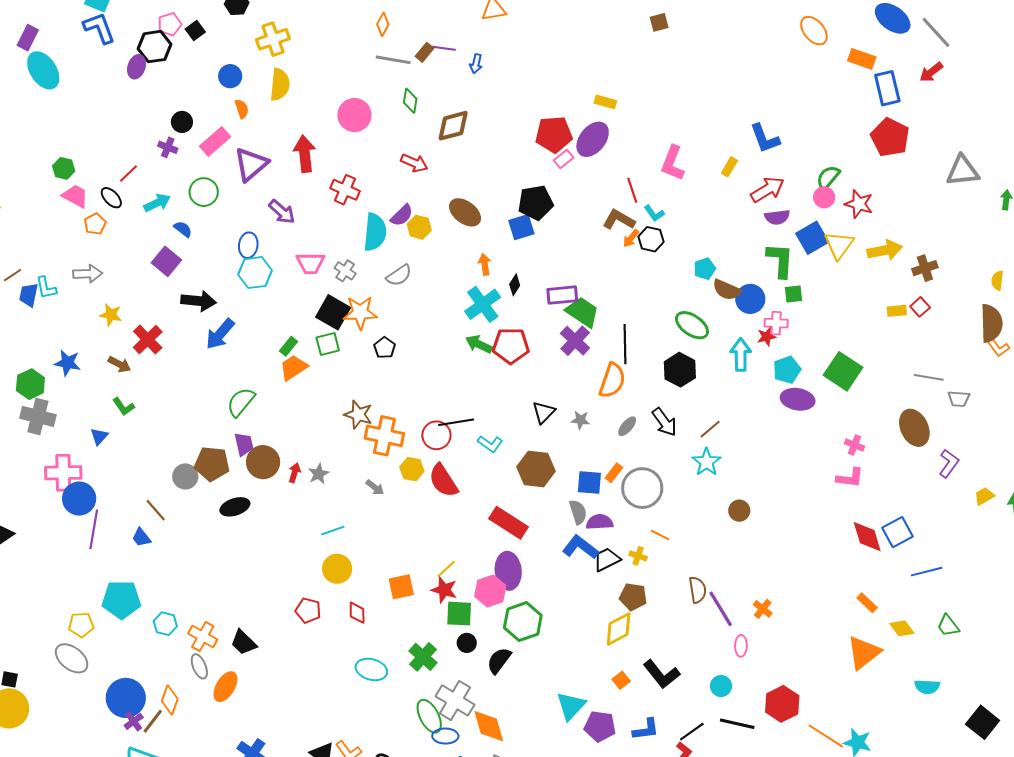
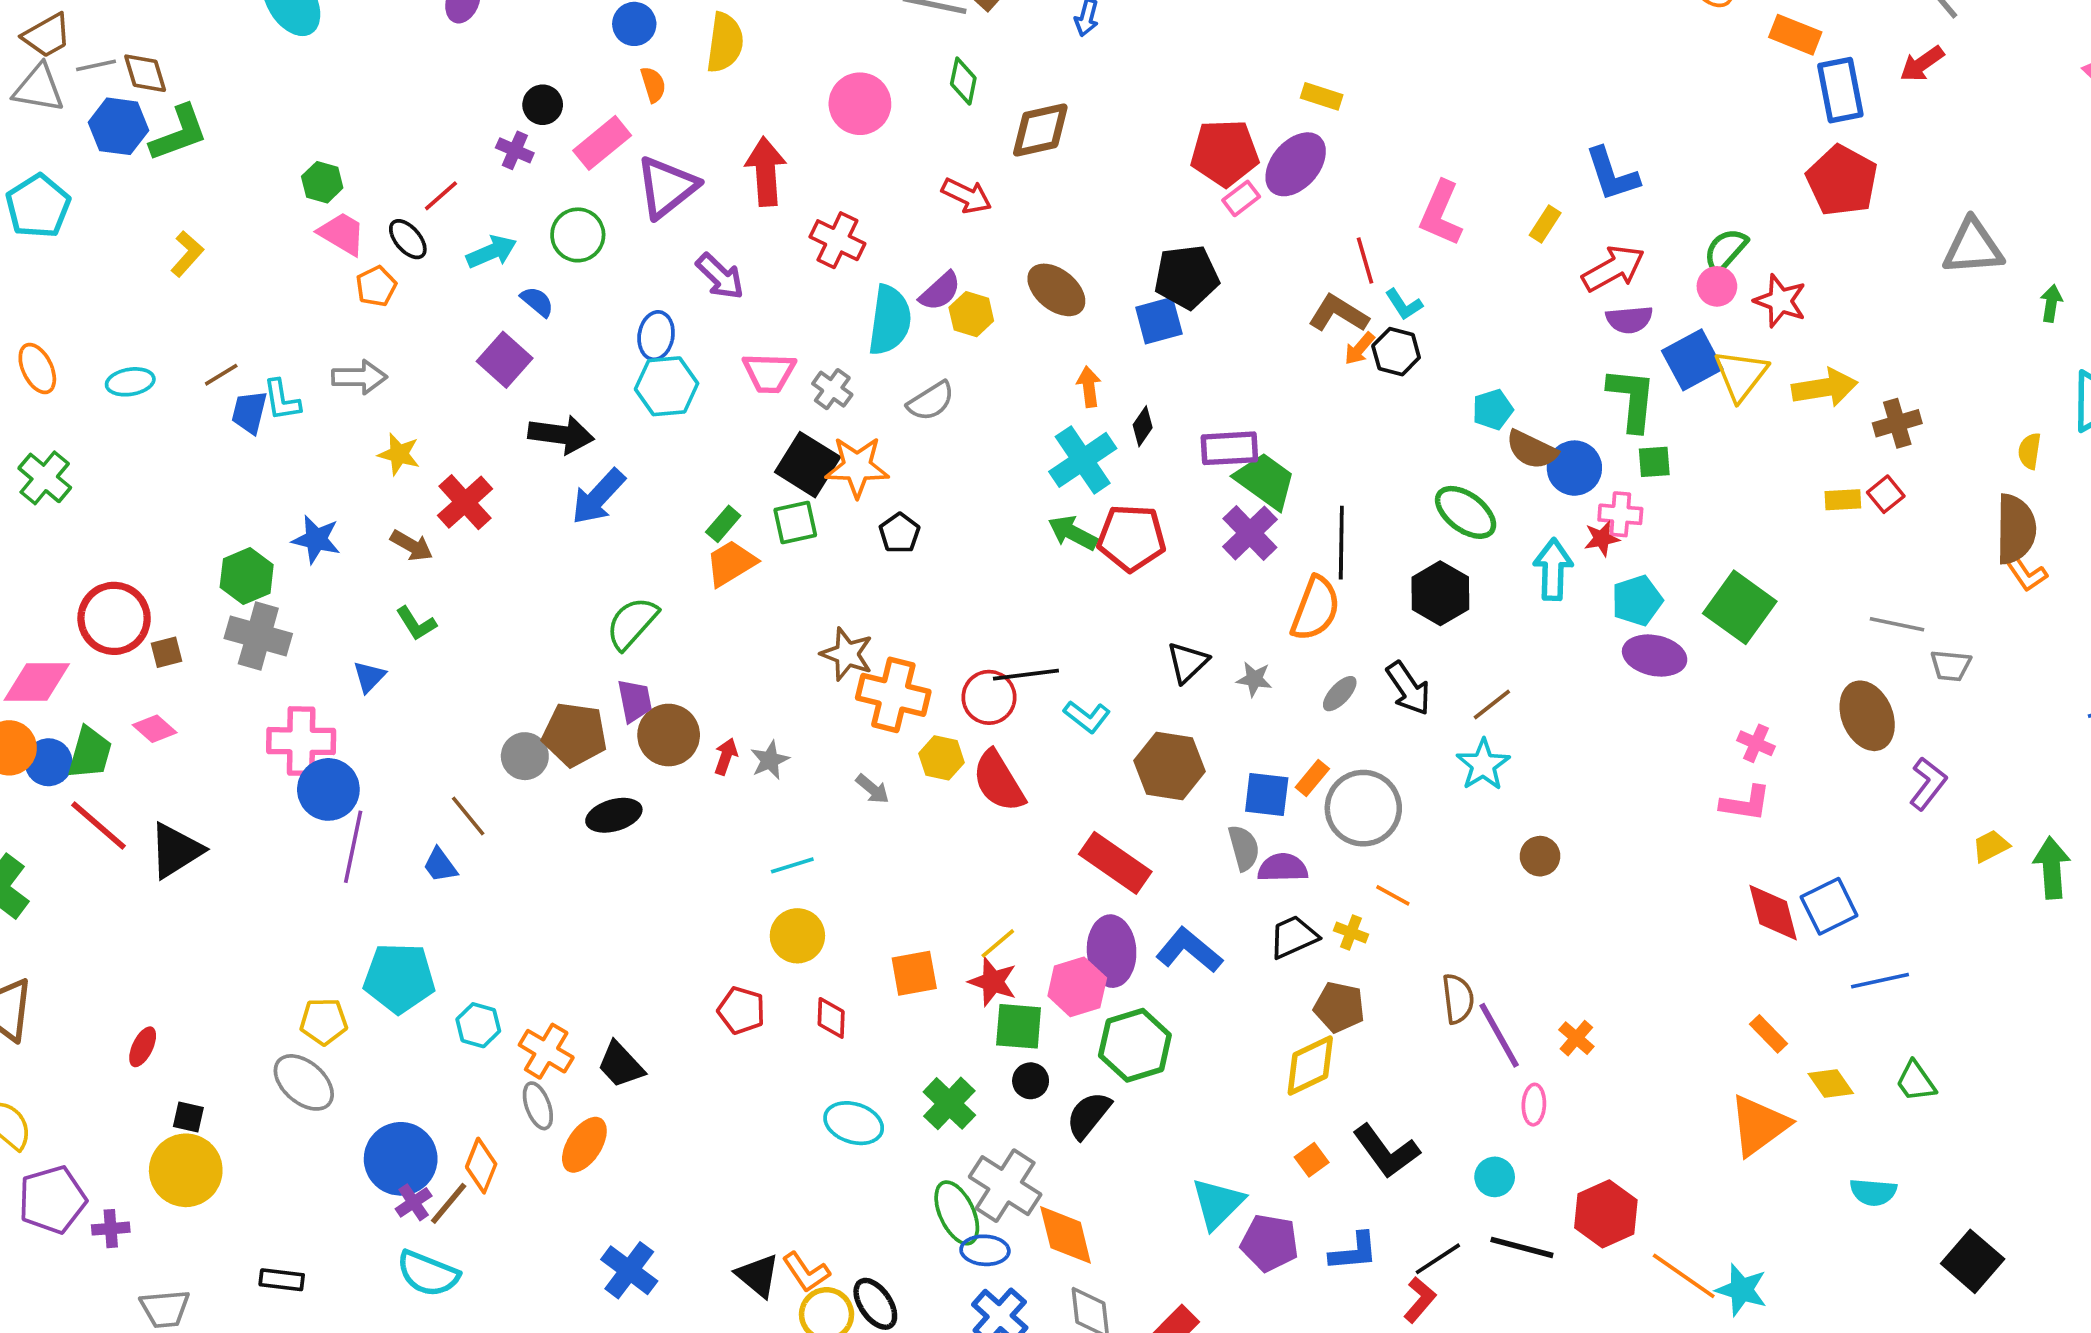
blue L-shape: (580, 547) -> (1189, 950), moved

